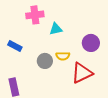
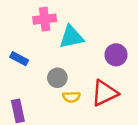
cyan triangle: (56, 29) -> (71, 37), size x1.5
yellow semicircle: (63, 56) -> (71, 97), moved

